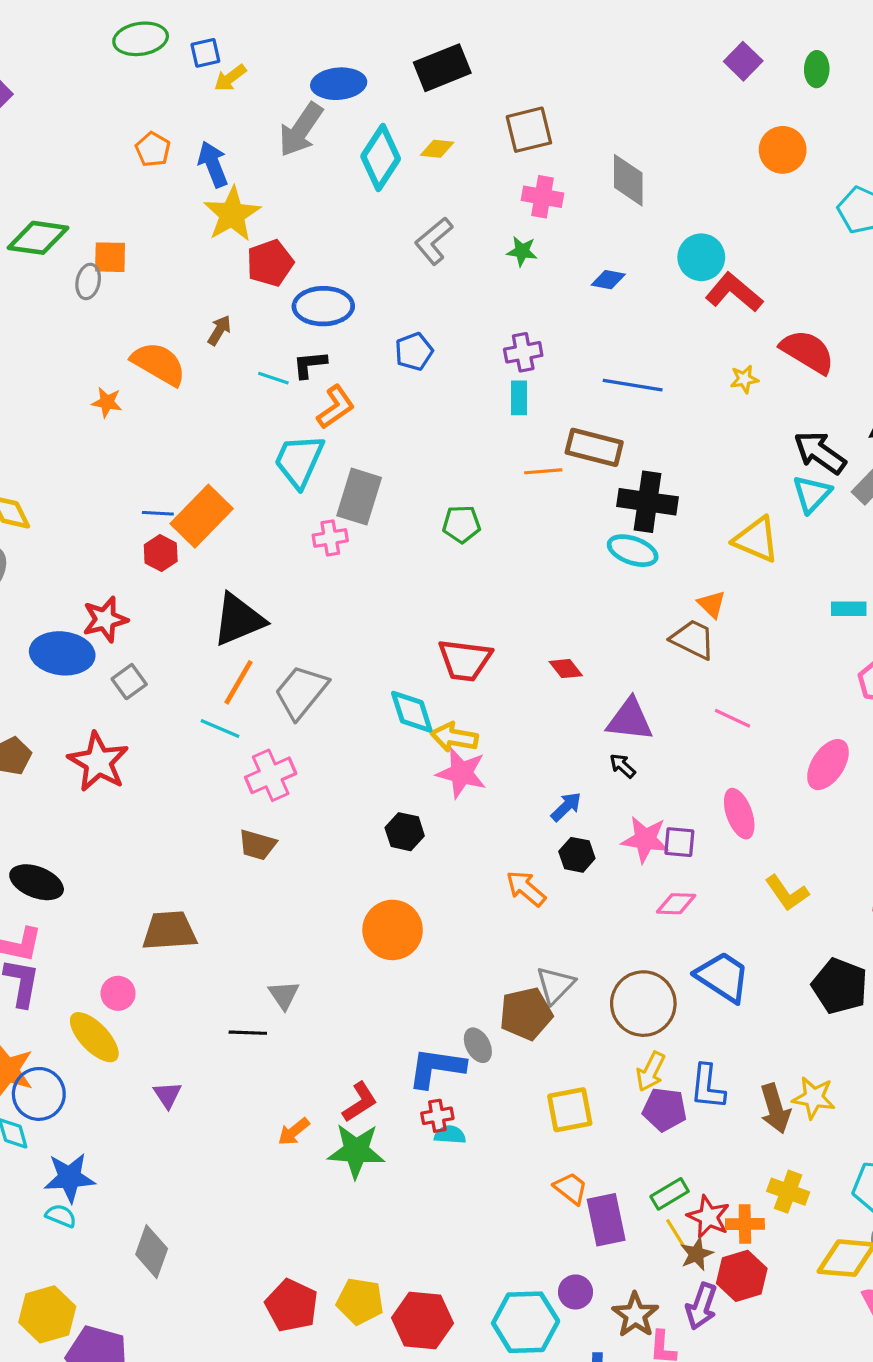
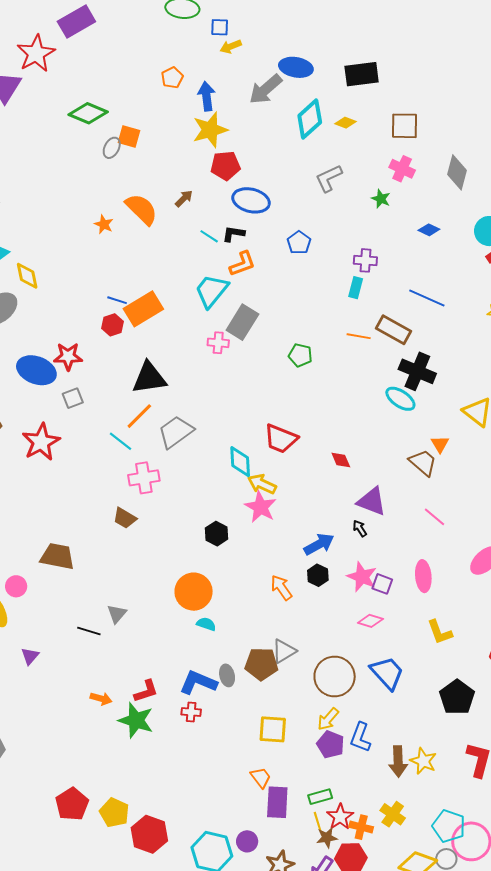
blue pentagon: (414, 352) -> (299, 243), turned -30
blue arrow: (566, 807) -> (319, 544), size x1.4
orange arrow: (294, 1132) -> (101, 699), turned -140
cyan semicircle: (450, 1135) -> (206, 624), moved

